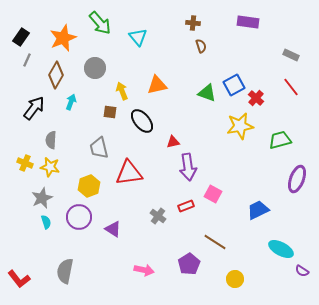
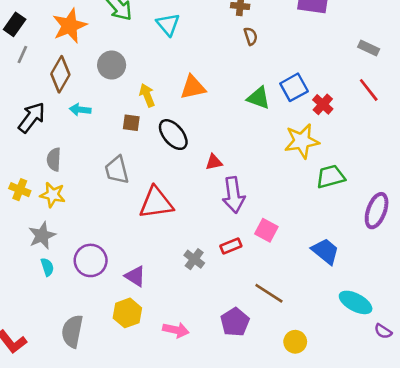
cyan arrow: (71, 102) -> (80, 110), turned -105
green trapezoid: (280, 140) -> (331, 177), moved
yellow hexagon: (89, 186) -> (127, 313), moved
blue trapezoid: (258, 210) -> (325, 251), turned 65

